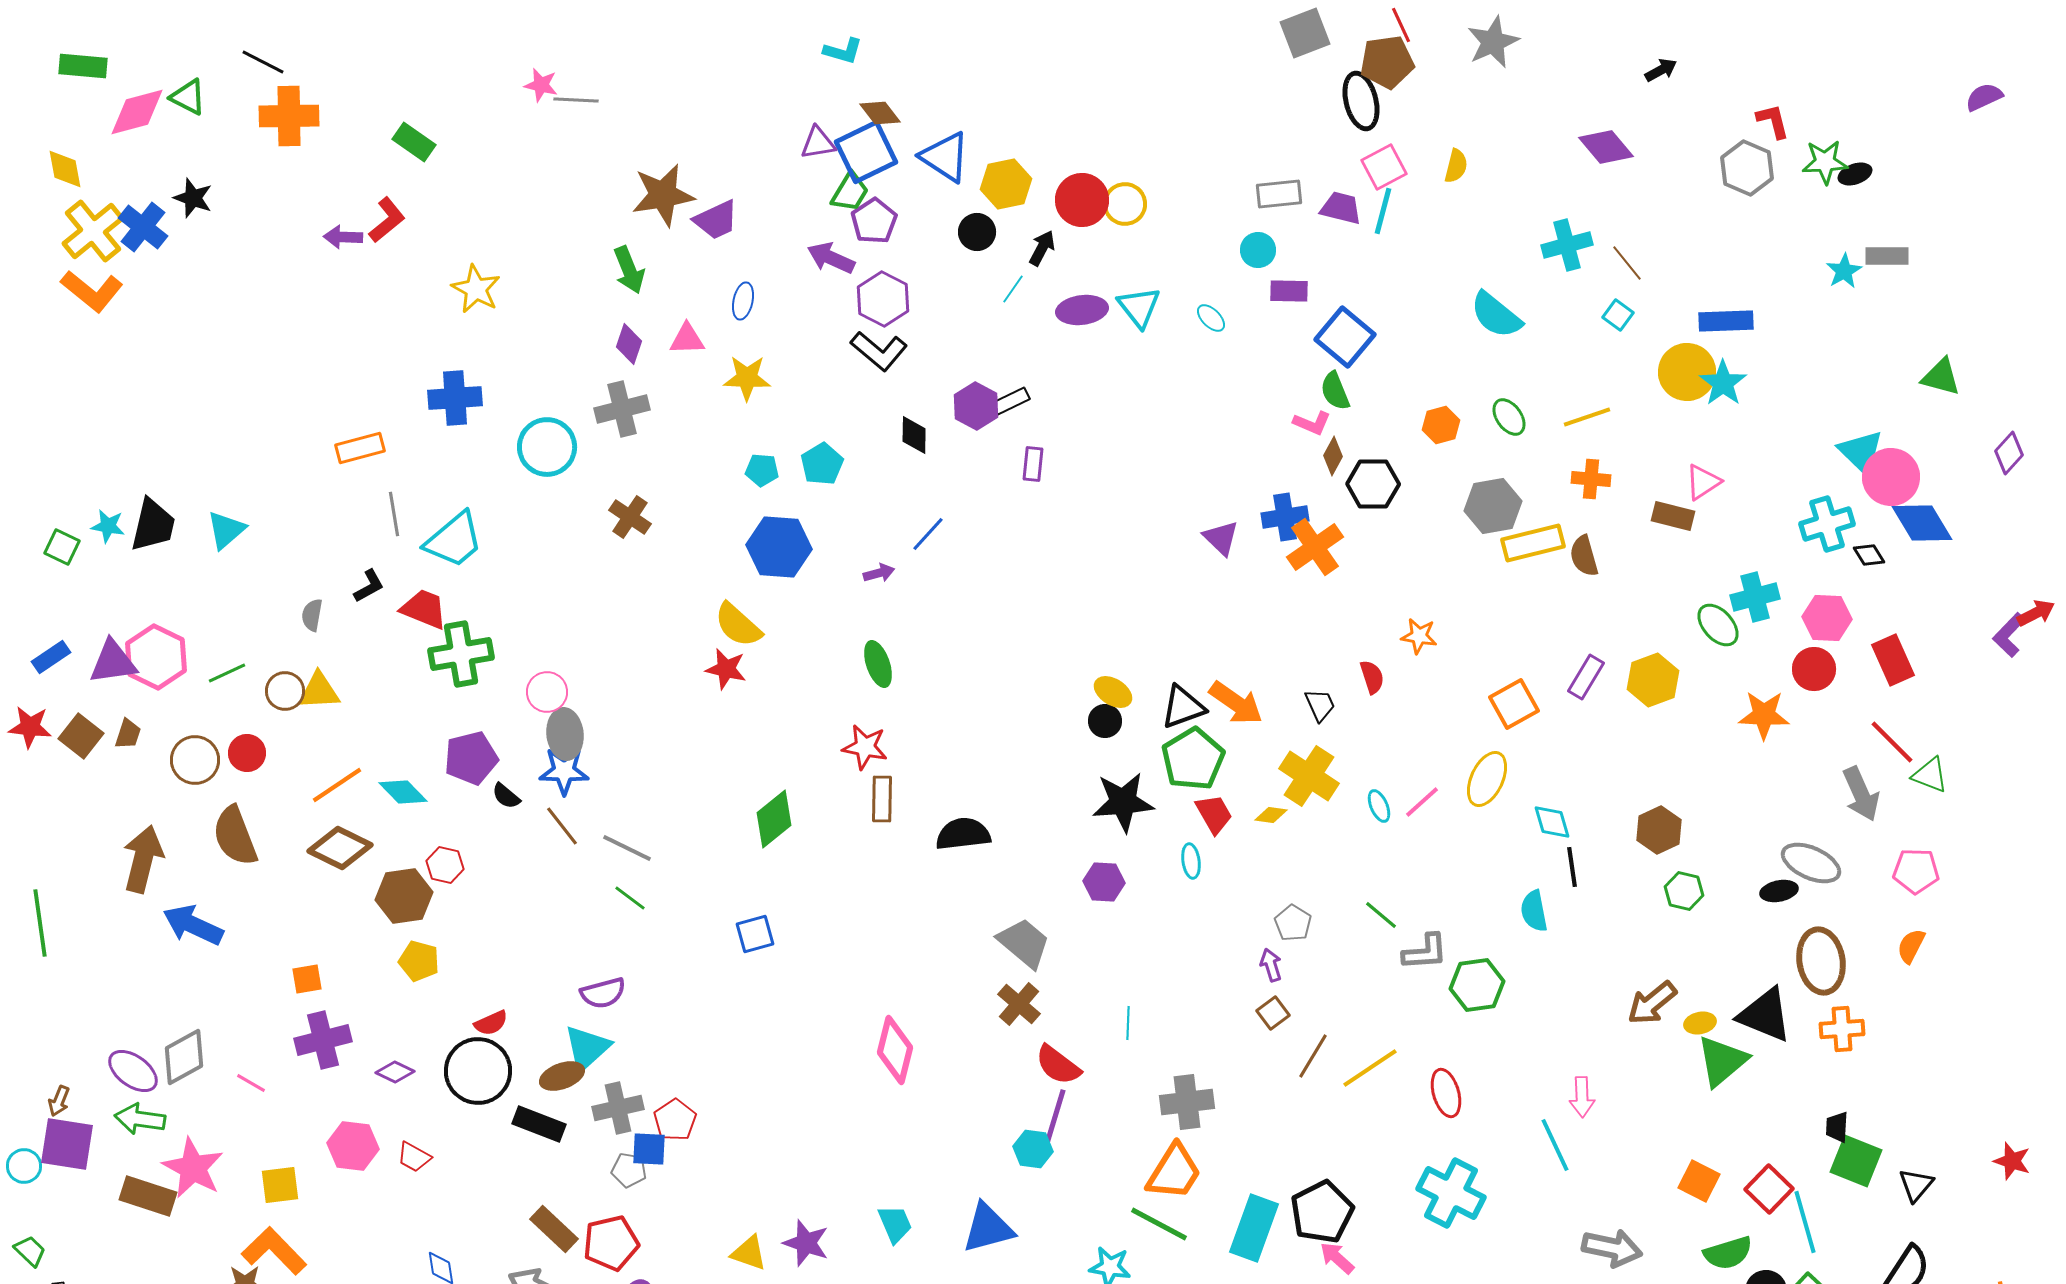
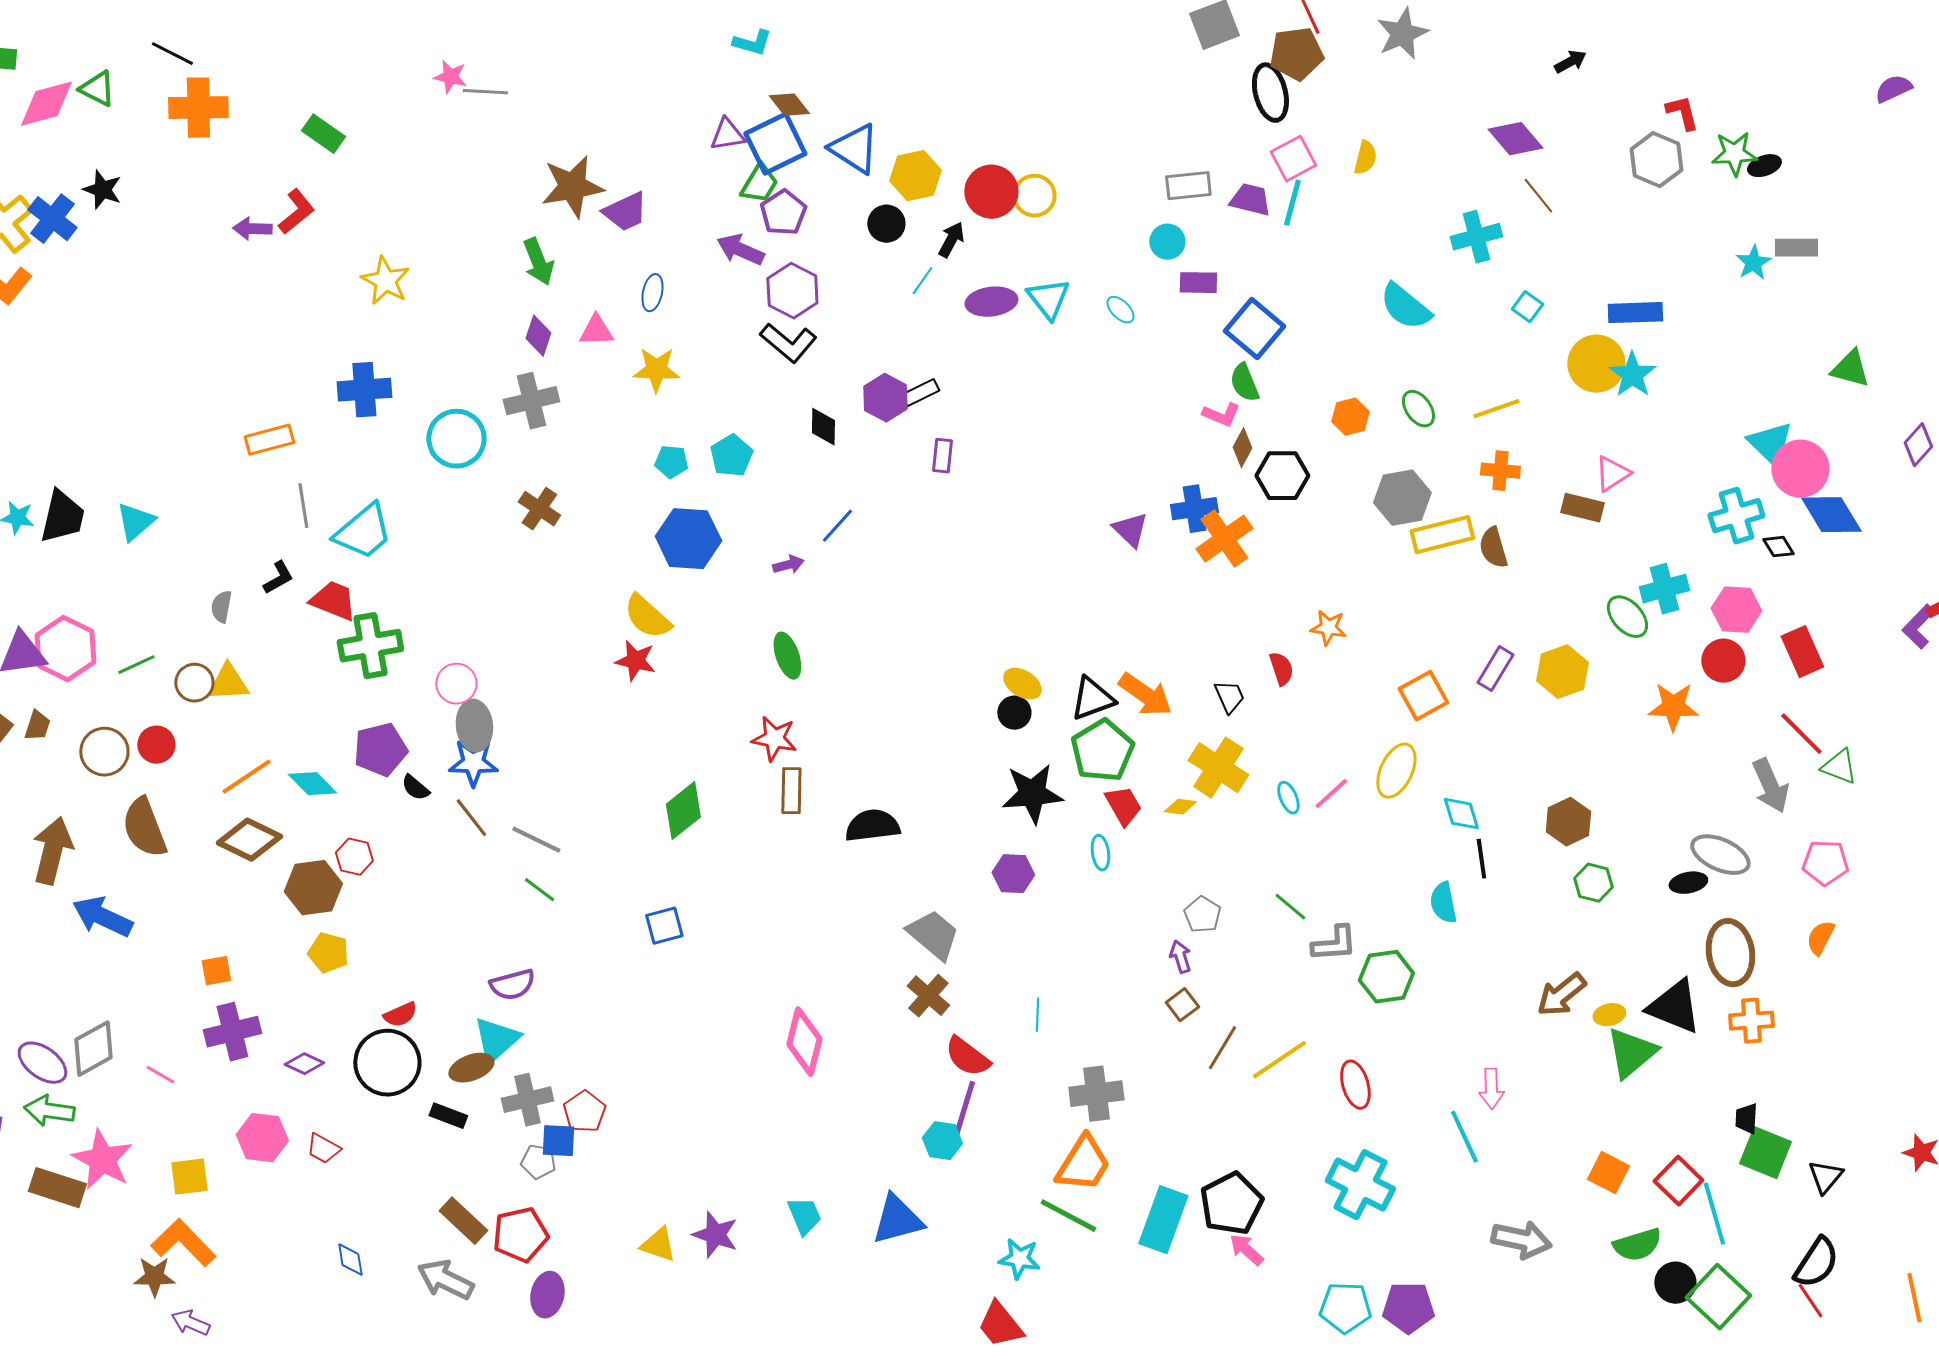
brown line: (1627, 263) -> (1538, 196), moved
black rectangle: (539, 1124) -> (448, 1116), size x0.7

